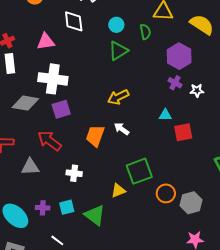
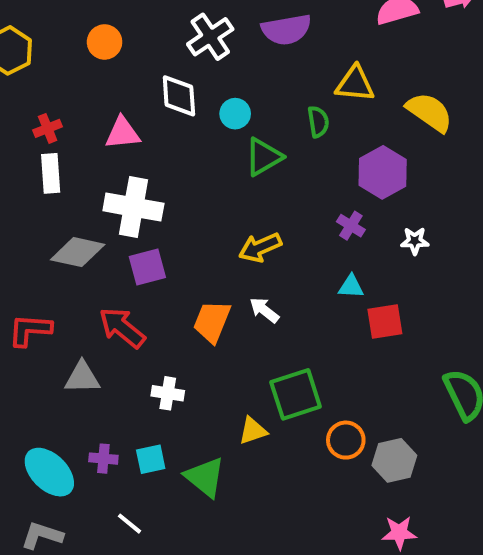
cyan circle: (116, 25) -> (235, 114), moved
purple cross: (175, 83) -> (351, 226), moved

